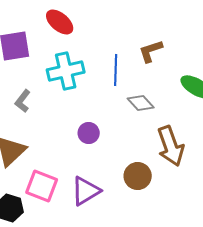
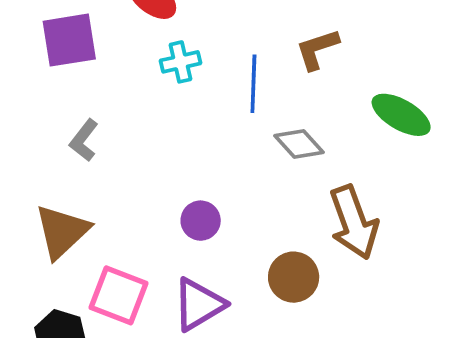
cyan cross: (66, 71) -> (181, 62), moved, size x0.6
purple circle: (89, 133) -> (201, 221), moved

